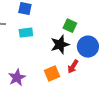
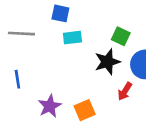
cyan rectangle: (26, 33) -> (72, 38), moved
orange square: (52, 74) -> (85, 110), moved

